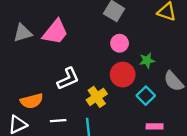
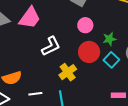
white L-shape: (68, 79) -> (51, 46), moved
cyan square: (146, 96) -> (111, 60), moved

